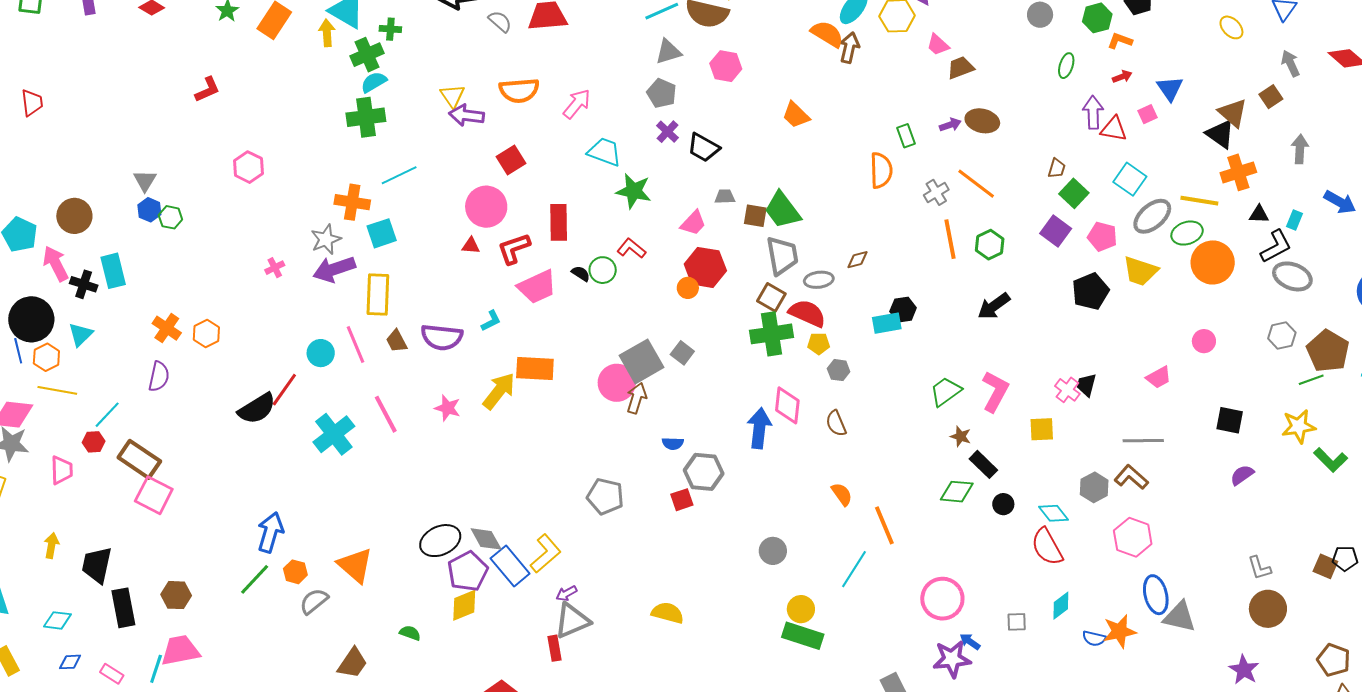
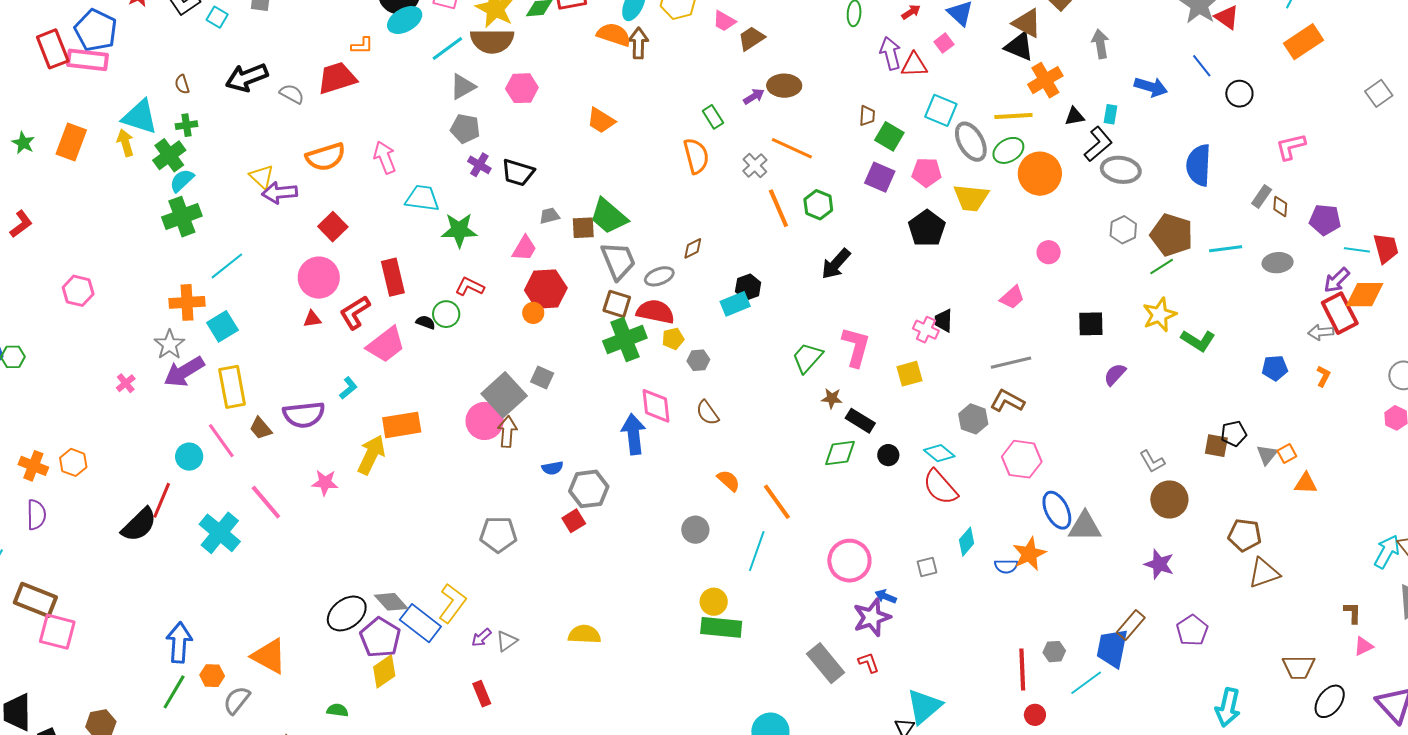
pink arrow: (577, 104) -> (385, 157), turned -48
gray ellipse: (1152, 216) -> (971, 142), turned -66
gray circle: (773, 551) -> (695, 530), moved
gray triangle: (572, 621) -> (507, 641), moved, size x0.6

